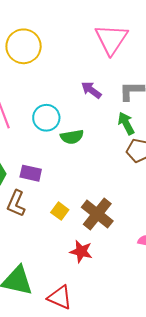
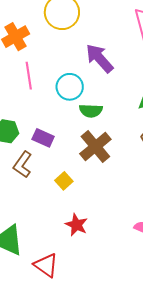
purple arrow: (91, 90) -> (99, 58), moved, size x1.5
brown cross: (97, 214) -> (95, 147), moved

